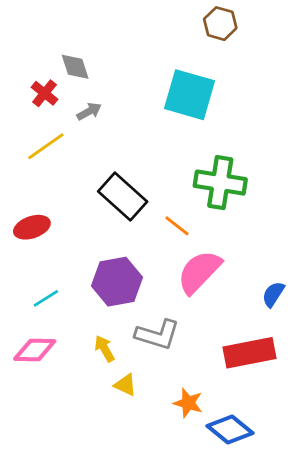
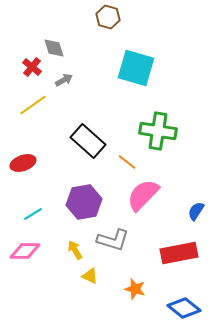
brown hexagon: (220, 24) -> (108, 17), moved
blue diamond: (230, 429) -> (184, 308), moved

